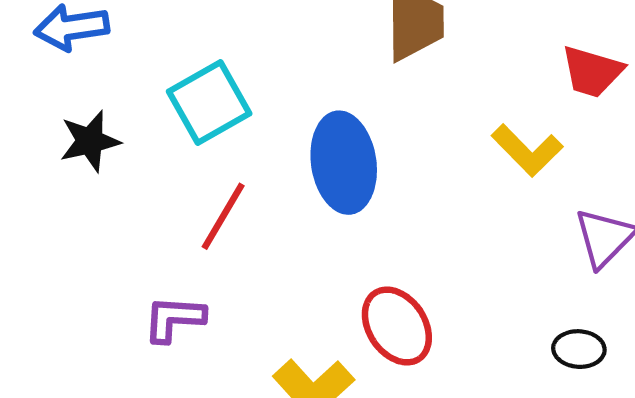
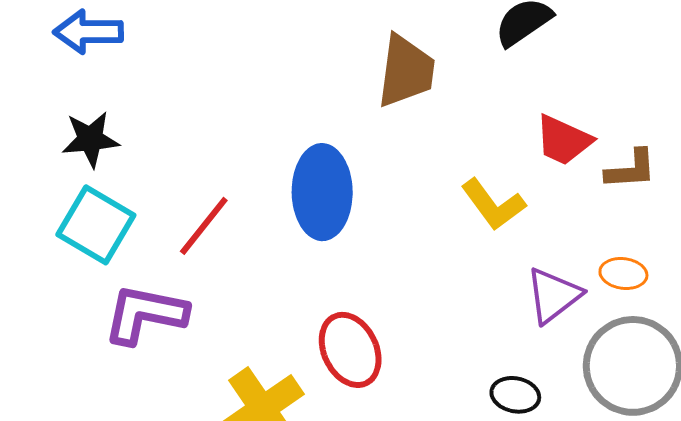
cyan square: (209, 103) -> (96, 225), moved, turned -38
purple L-shape: (174, 319) -> (145, 314), size x1.4

